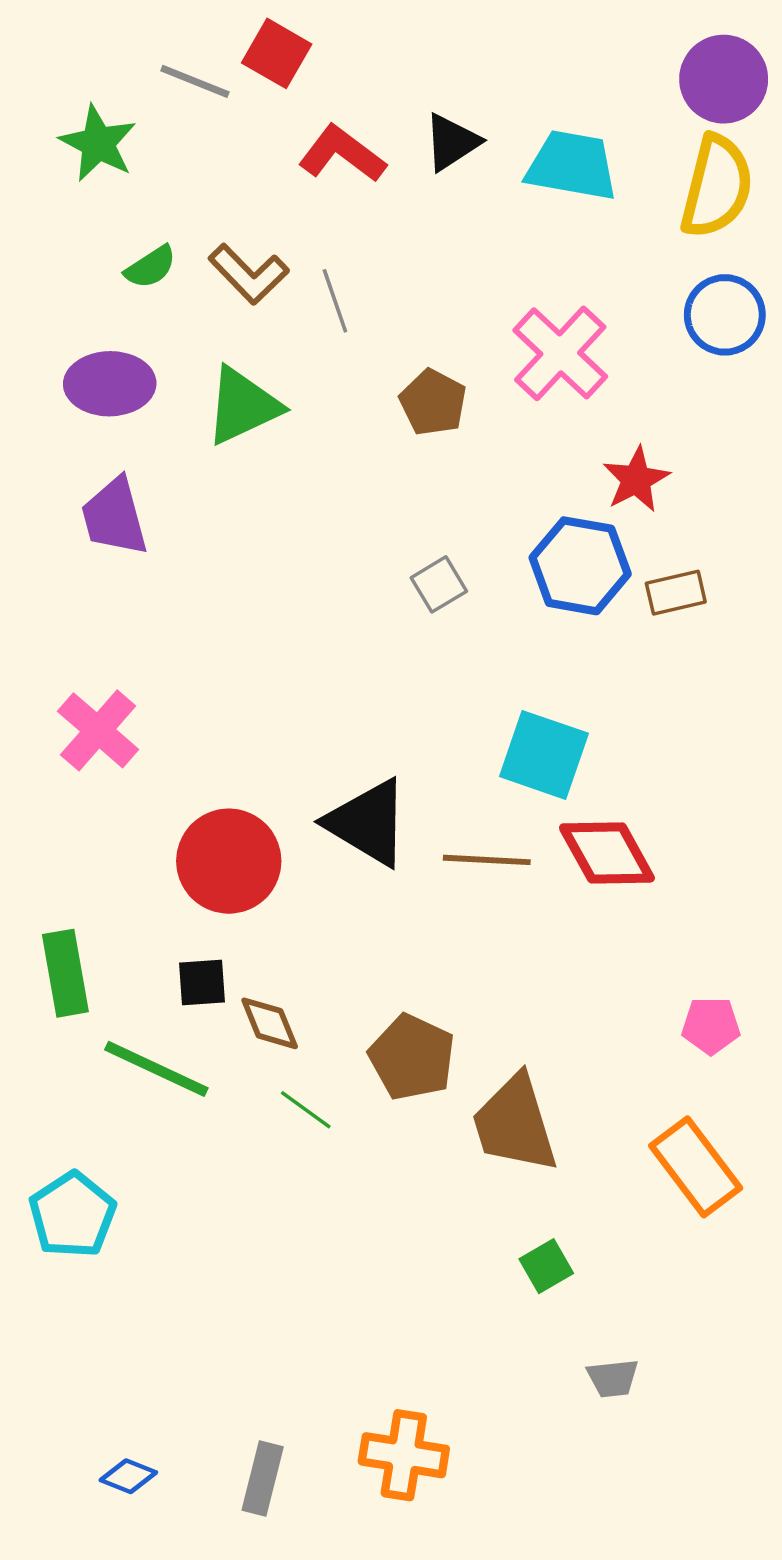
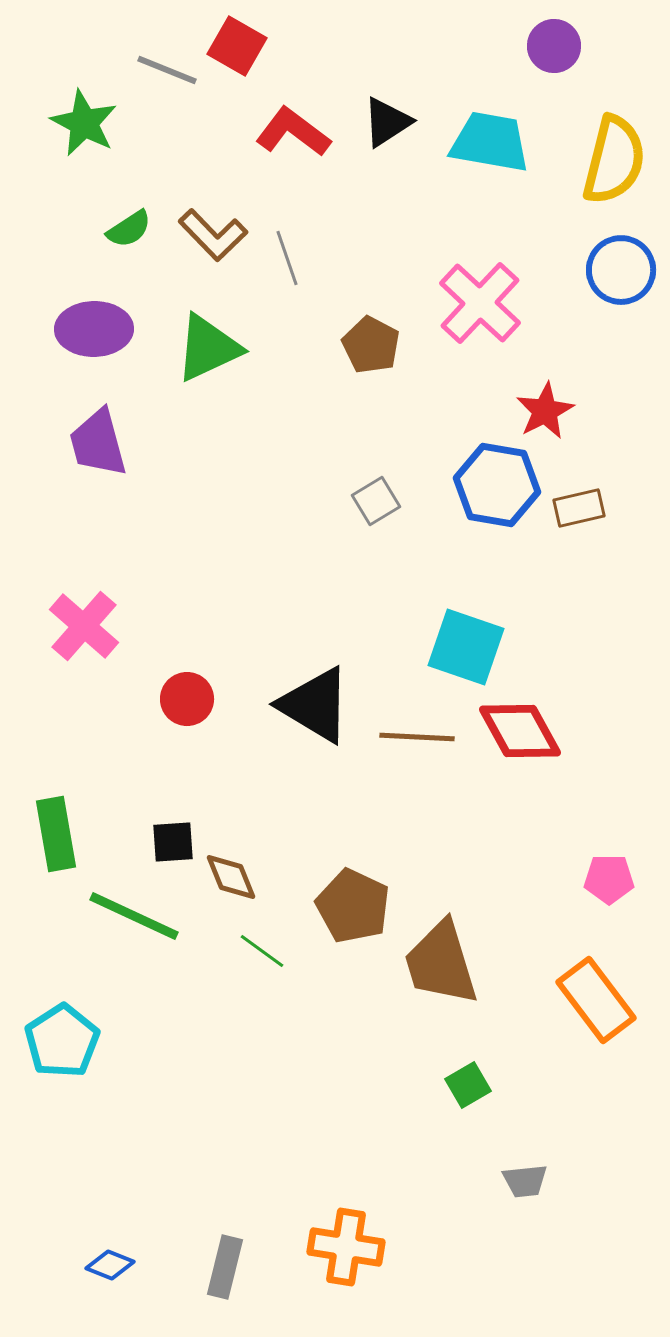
purple circle: (724, 79) -> (554, 46), moved, size x0.7
red circle: (229, 861) -> (187, 699), moved, size x0.6

